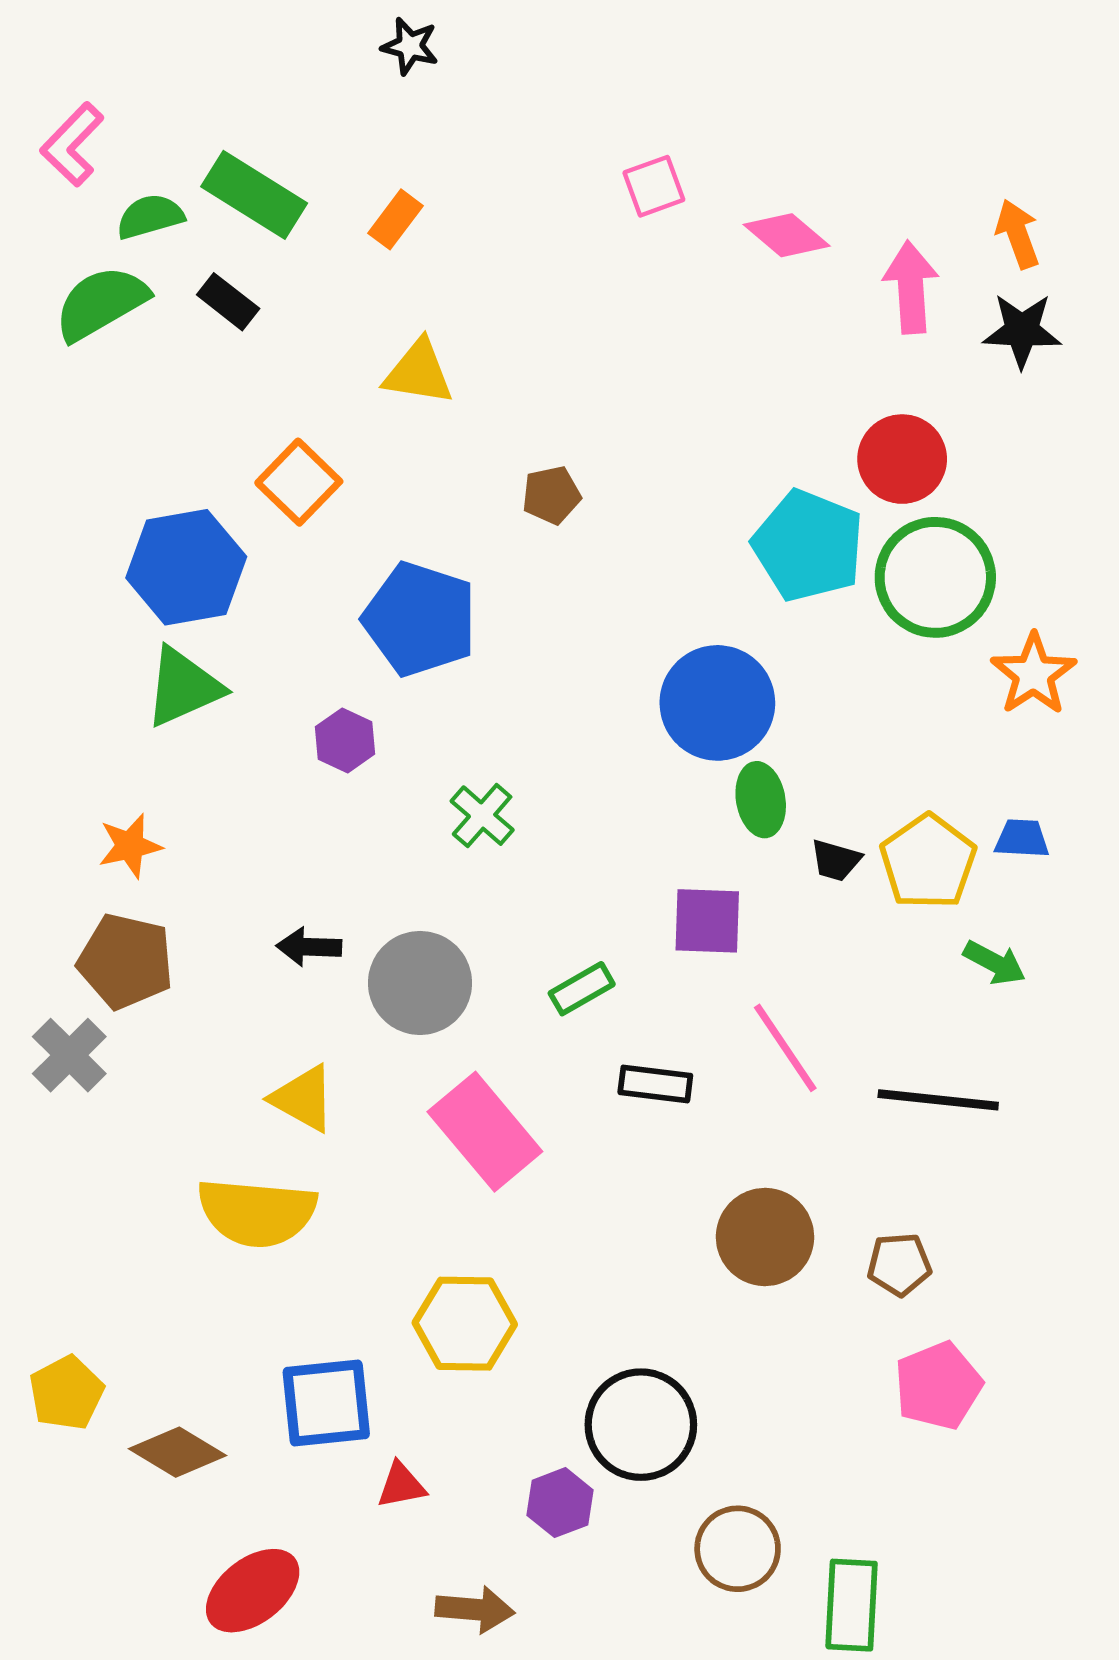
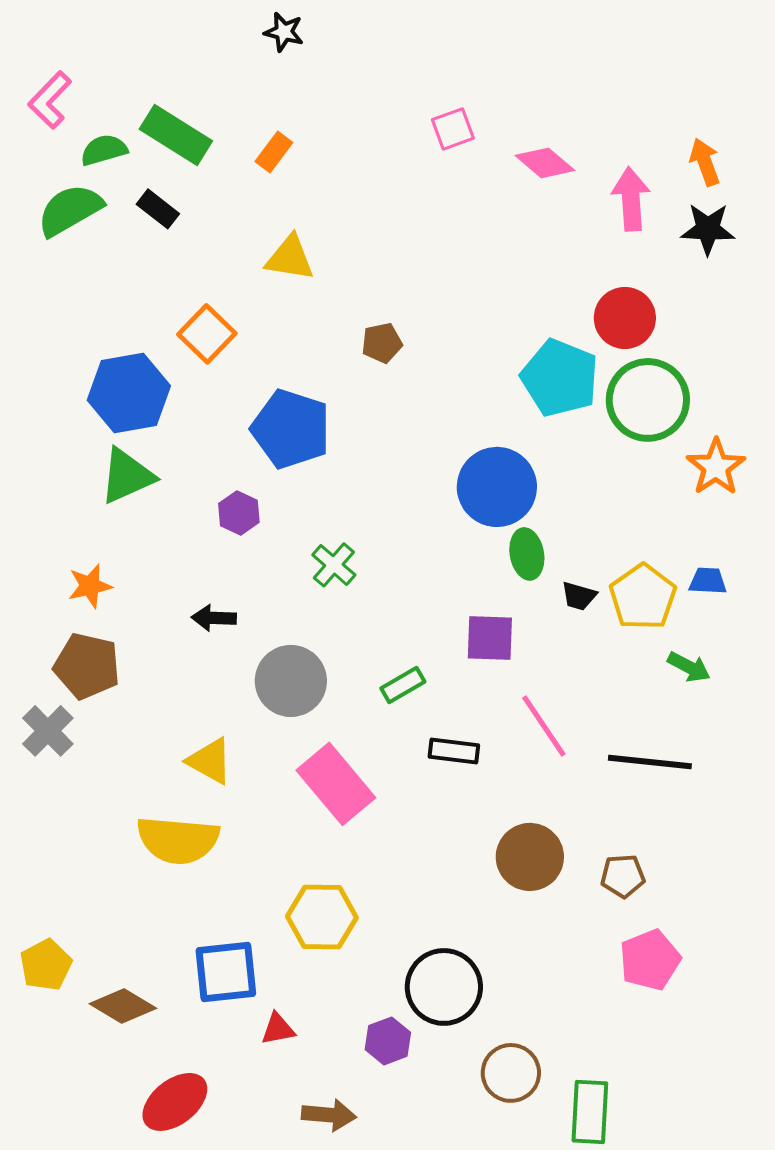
black arrow: (309, 947) -> (214, 618), moved

